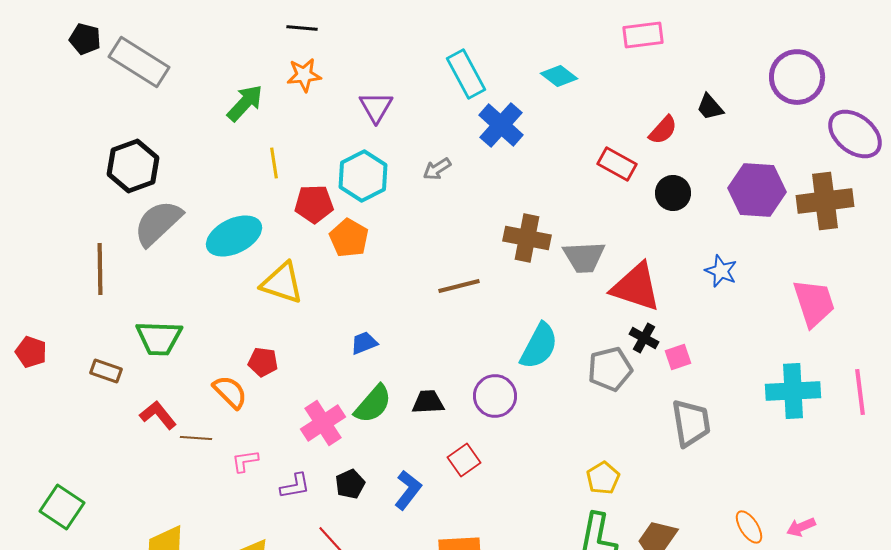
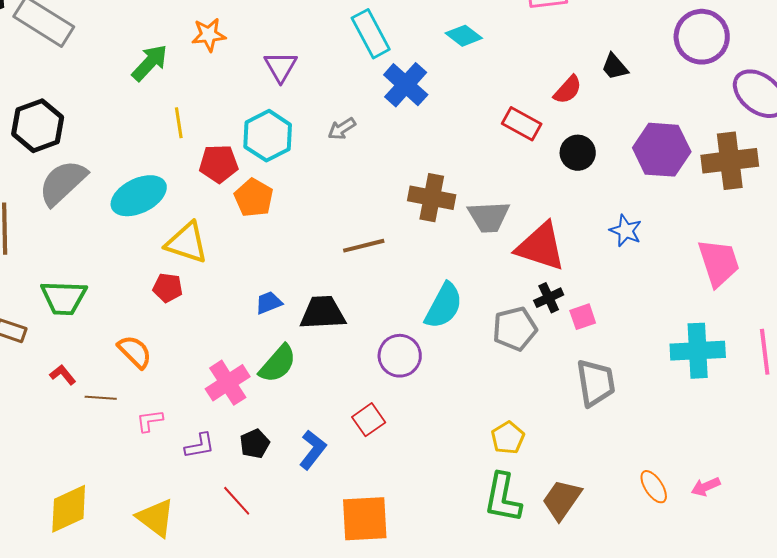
black cross: (644, 338) -> (549, 298), turned 36
red pentagon: (263, 362) -> (168, 288), moved
black trapezoid: (428, 402) -> (323, 313), moved, size x1.4
red L-shape: (158, 415) -> (63, 375), size x0.7

